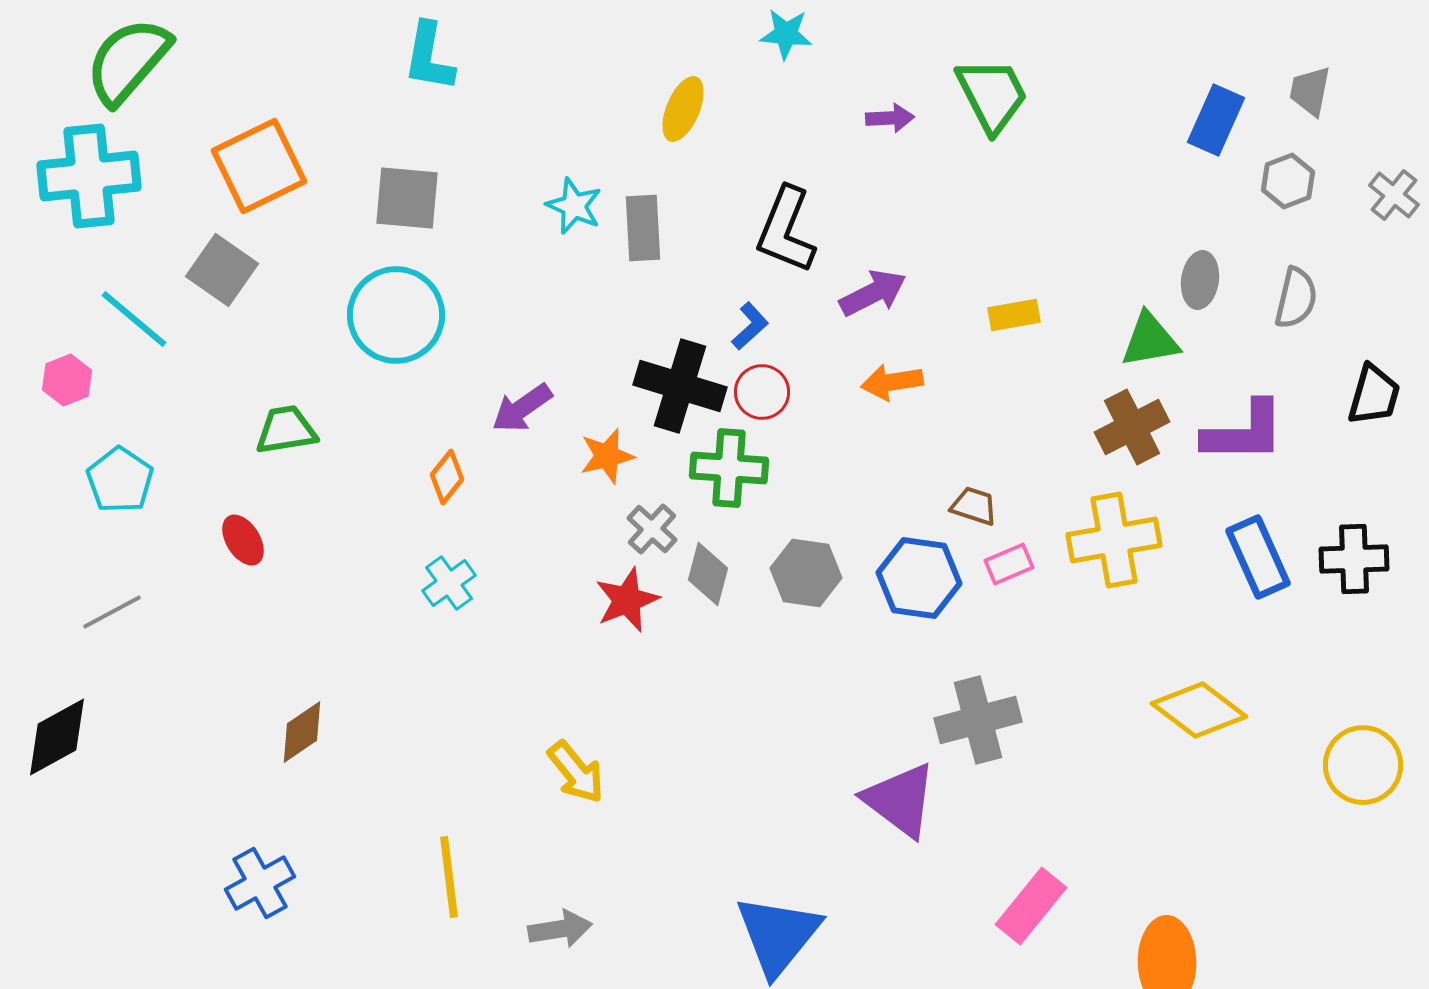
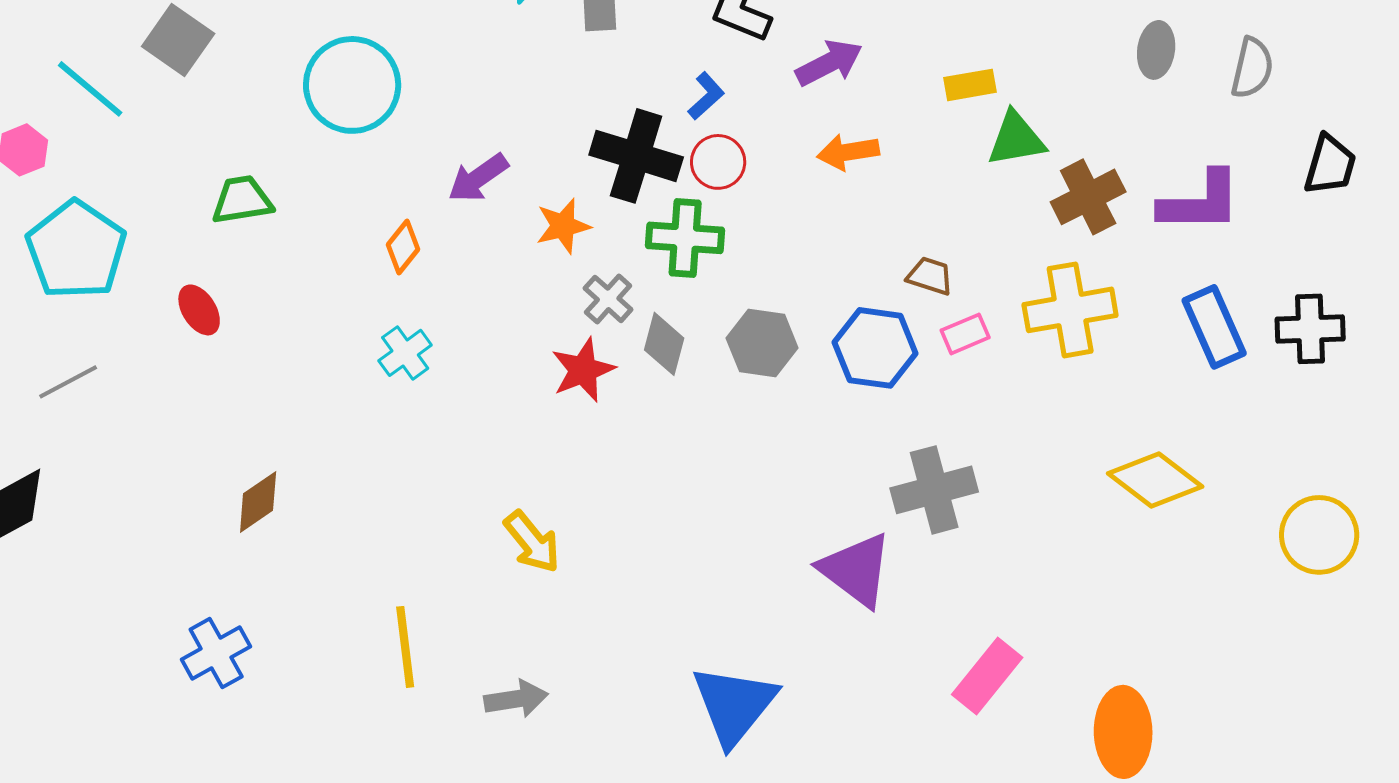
green triangle: (1150, 340) -> (1016, 139), moved
cyan pentagon: (120, 480) -> (76, 250), size x1.5

